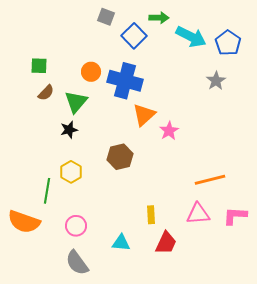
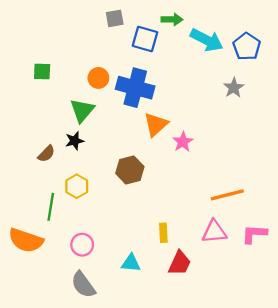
gray square: (106, 17) -> (115, 18), turned -30
blue square: (134, 36) -> (145, 39), turned -30
brown semicircle: (46, 93) -> (46, 154), moved

